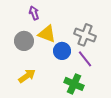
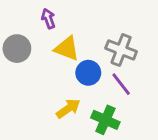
gray circle: (24, 41) -> (17, 49), moved
yellow arrow: (27, 76) -> (68, 108), moved

